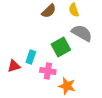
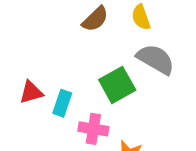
red triangle: (14, 66) -> (31, 92), moved

